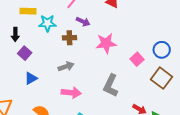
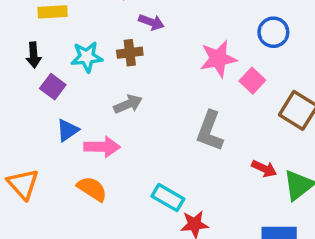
cyan star: (47, 23) -> (87, 57), moved
pink star: (106, 43) -> (218, 59), moved
blue circle: (162, 50) -> (273, 32), moved
pink arrow: (71, 93) -> (102, 147), moved

